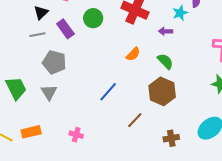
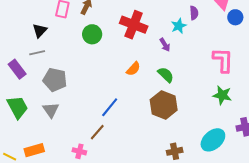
purple rectangle: (65, 29) -> (17, 69), moved
purple arrow: (166, 31) -> (165, 45), turned -120
brown line: (135, 120) -> (97, 132), moved

